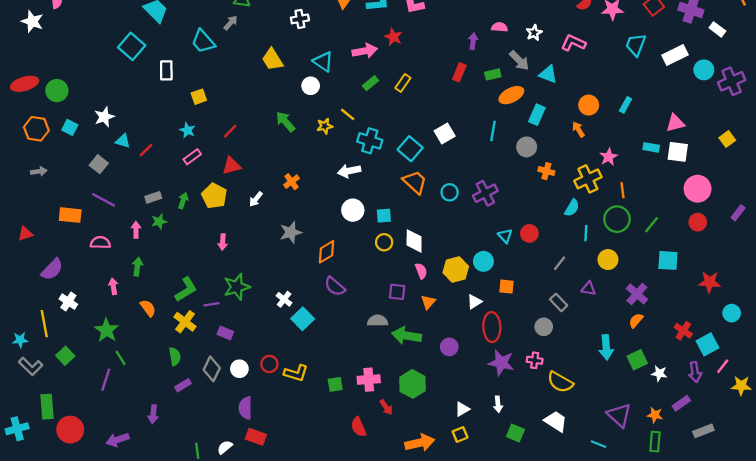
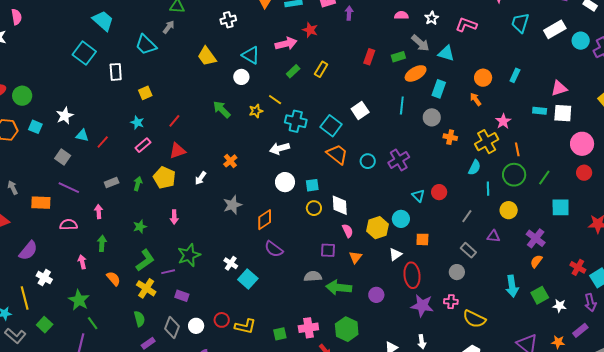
purple arrow: (473, 41) -> (349, 13), moved
gray arrow: (39, 171) -> (13, 188), moved, turned -104
green star: (159, 222) -> (140, 227), moved

